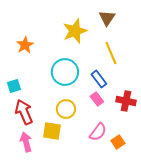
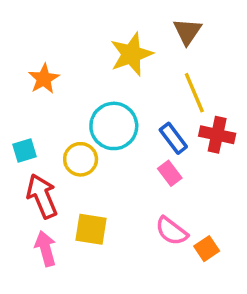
red cross: (126, 101) -> (217, 135), moved
yellow circle: (66, 109) -> (81, 159), moved
pink semicircle: (98, 132) -> (172, 231), turned 90

